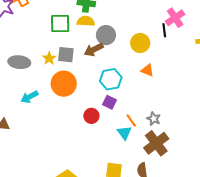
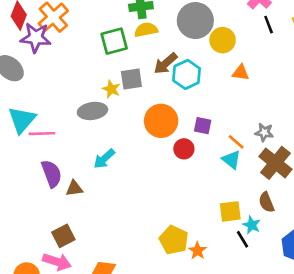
black line: (164, 30) -> (269, 25), moved
gray circle: (106, 35) -> (195, 21), moved, size x1.4
gray ellipse: (19, 62) -> (92, 111), moved
cyan hexagon: (111, 79) -> (187, 74), moved
orange circle: (64, 84) -> (161, 121), moved
cyan arrow: (29, 97) -> (104, 159), moved

